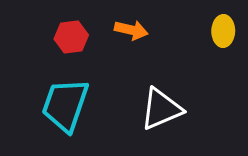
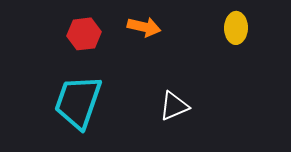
white triangle: (161, 109) -> (174, 106), size x0.7

